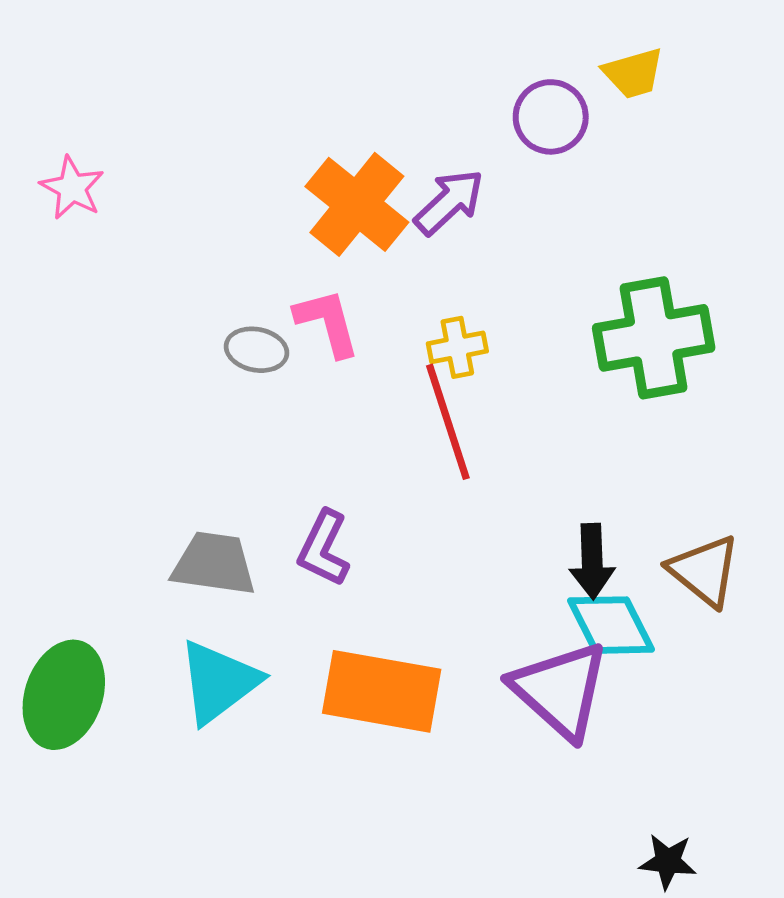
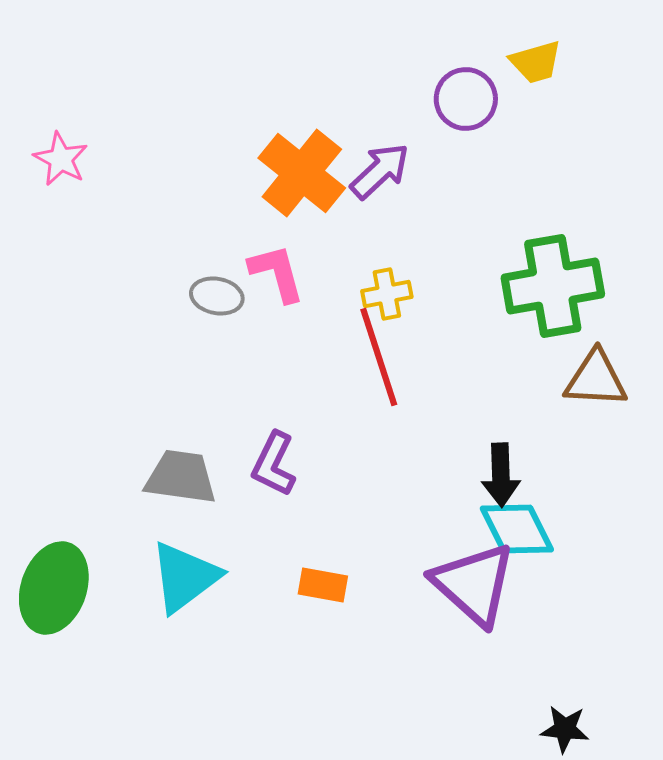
brown triangle: (704, 571) -> (596, 379), moved, turned -36
orange rectangle: (382, 691) -> (323, 585), size x0.5

